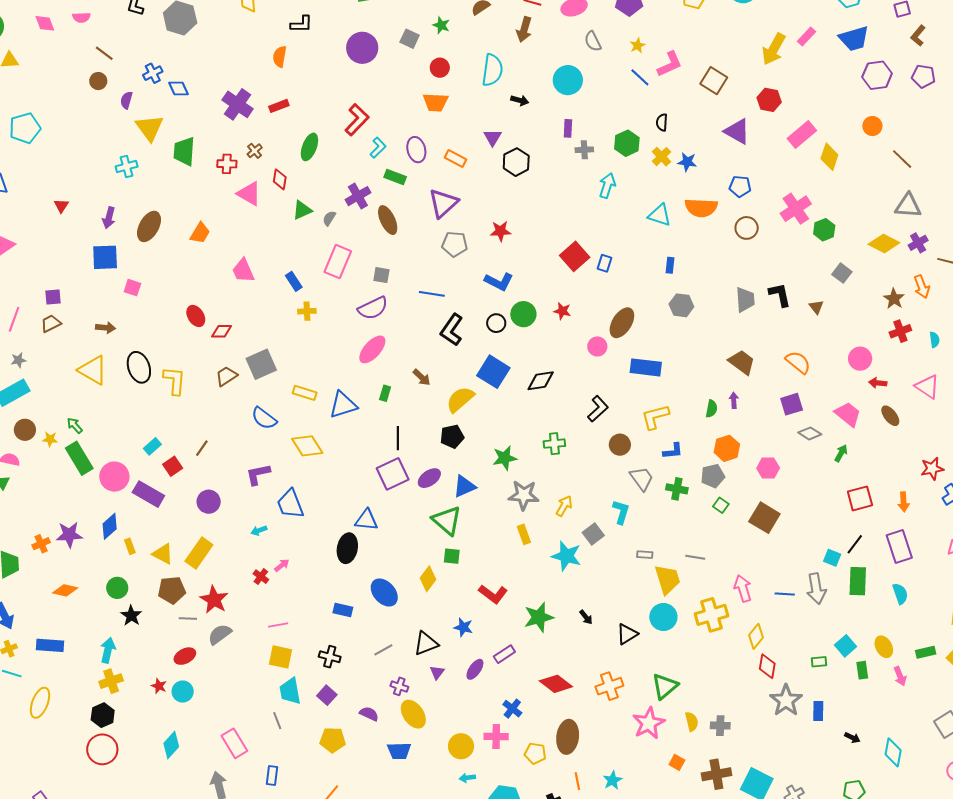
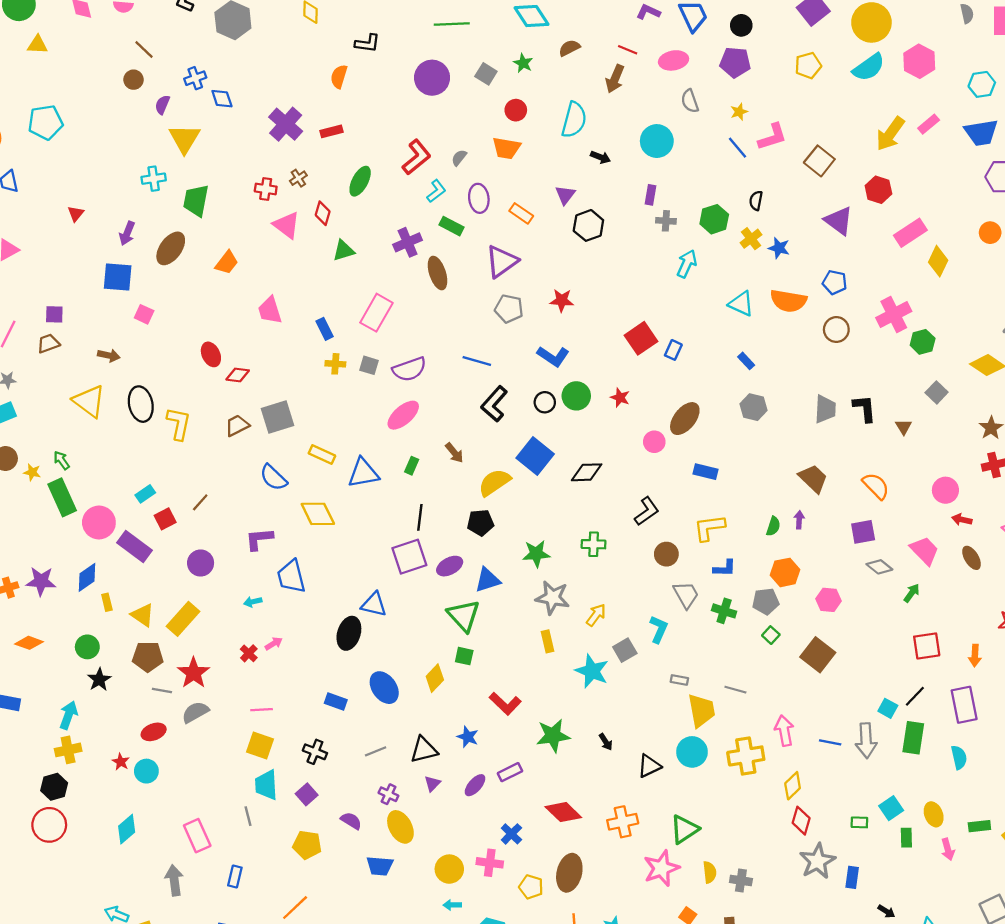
green trapezoid: (184, 151) -> (196, 200), moved
gray semicircle: (329, 218) -> (459, 158), moved
blue rectangle: (670, 265) -> (746, 361), turned -56
gray square: (381, 275) -> (369, 365), moved
blue rectangle: (646, 367) -> (706, 472), size x0.7

